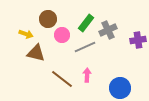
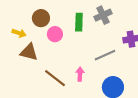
green rectangle: (86, 23) -> (79, 22), turned -36
gray cross: (108, 30) -> (103, 15), moved
gray line: (85, 47) -> (105, 55), moved

